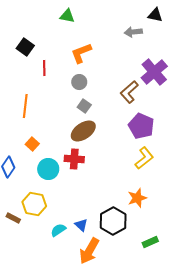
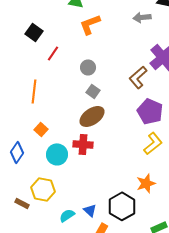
orange L-shape: (81, 53) -> (90, 24), moved
red line: (44, 68) -> (53, 53), turned 35

